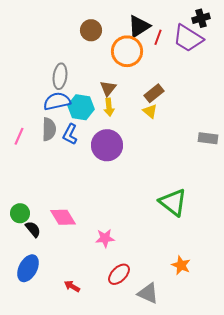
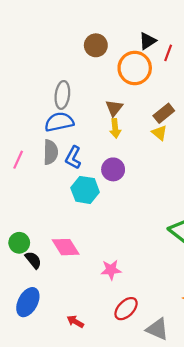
black triangle: (139, 26) -> (148, 41), size x0.7
cyan hexagon: (81, 107) -> (85, 190), moved
purple circle: (107, 145) -> (113, 169), size x0.7

